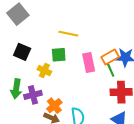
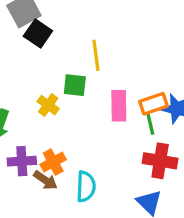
yellow line: (68, 34) -> (96, 55), turned 60
black square: (22, 52) -> (38, 34), moved
purple cross: (33, 95) -> (22, 161), moved

